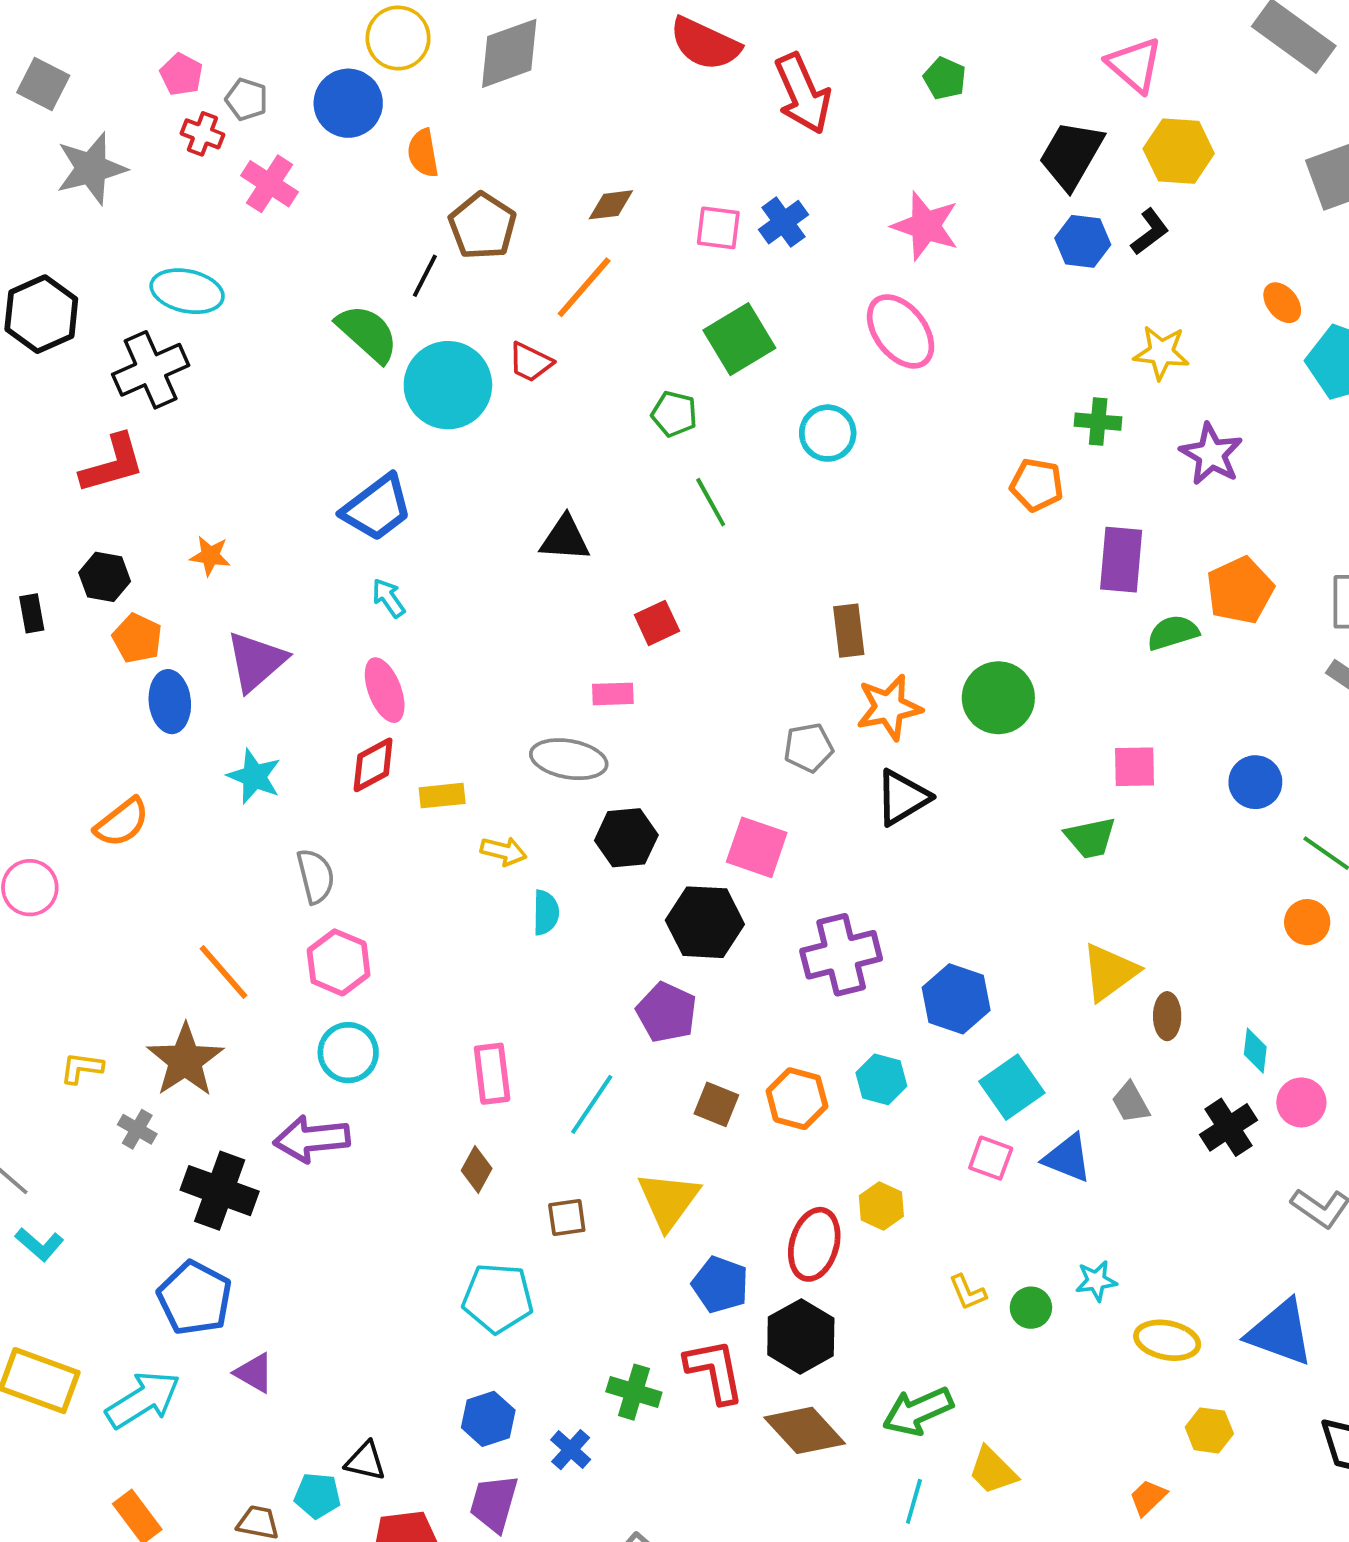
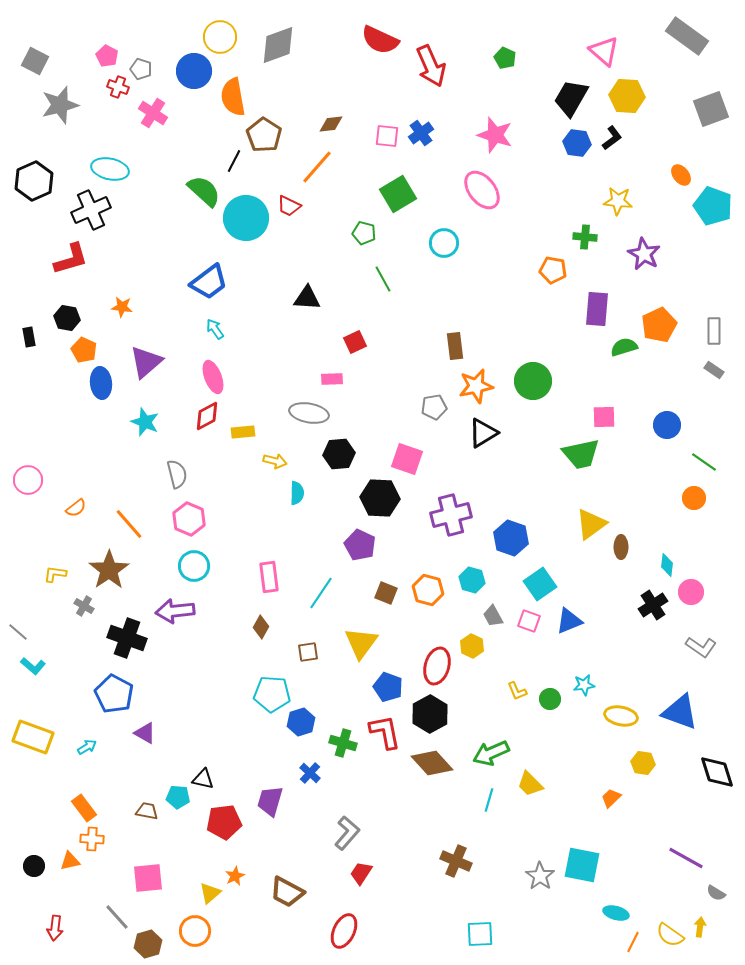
orange semicircle: (423, 153) -> (233, 97), size x1.5
orange semicircle: (122, 822) -> (76, 508), moved, size x0.7
green trapezoid: (1090, 838) -> (581, 454), size x1.4
gray trapezoid: (1131, 1102) -> (493, 616), moved
blue triangle: (1067, 1158) -> (569, 621), turned -44
cyan arrow: (143, 1400) -> (87, 747), size x0.5
blue hexagon: (488, 1419) -> (301, 722), moved

